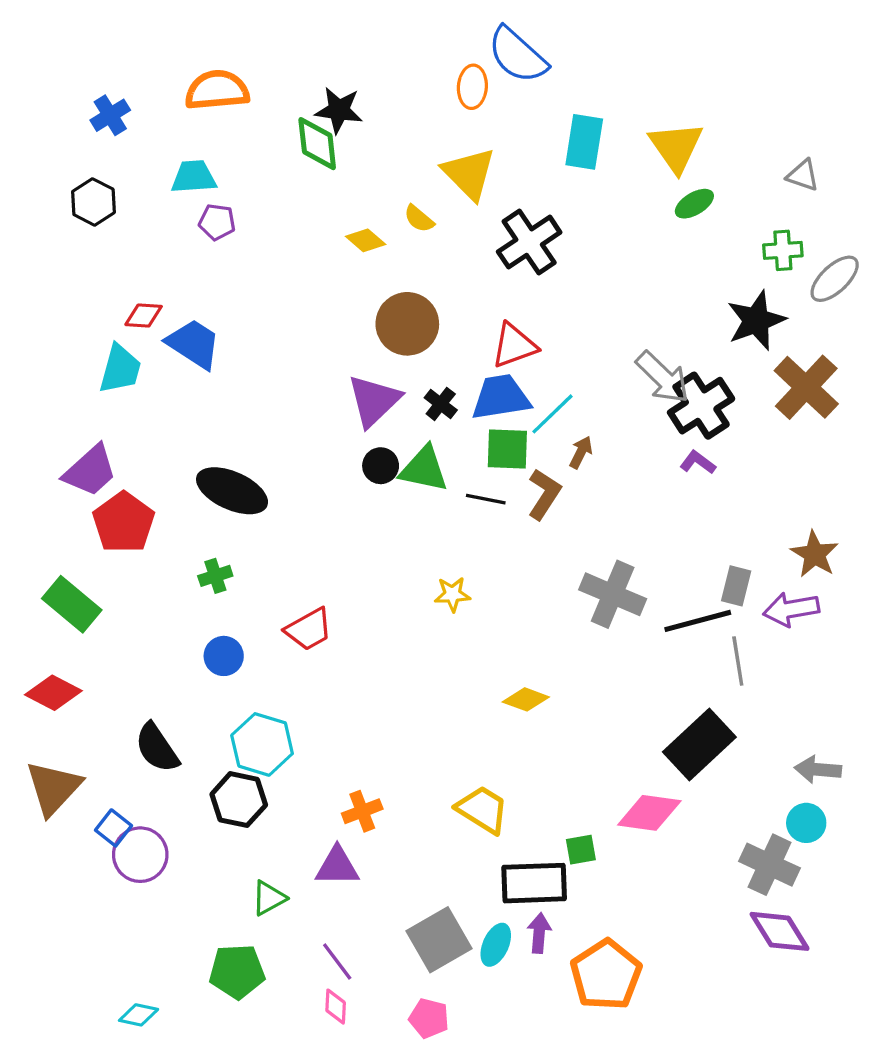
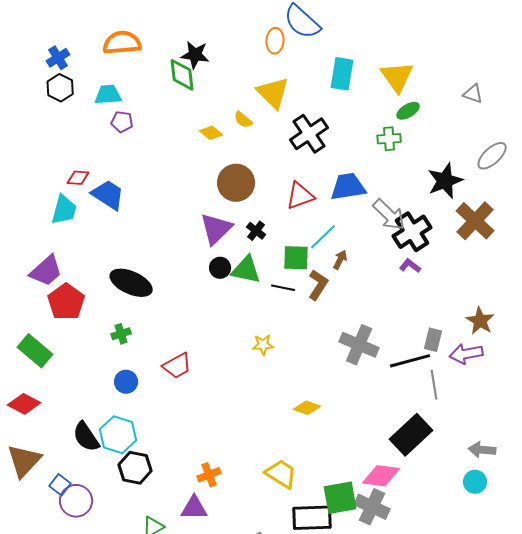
black hexagon: (93, 202) -> (60, 88), moved
green cross: (783, 250) -> (389, 139), moved
blue trapezoid: (501, 397) -> (348, 187), moved
cyan hexagon: (262, 744) -> (118, 435), moved
green square: (581, 850) -> (340, 498), size x1.8
gray cross: (770, 865) -> (372, 507), moved

